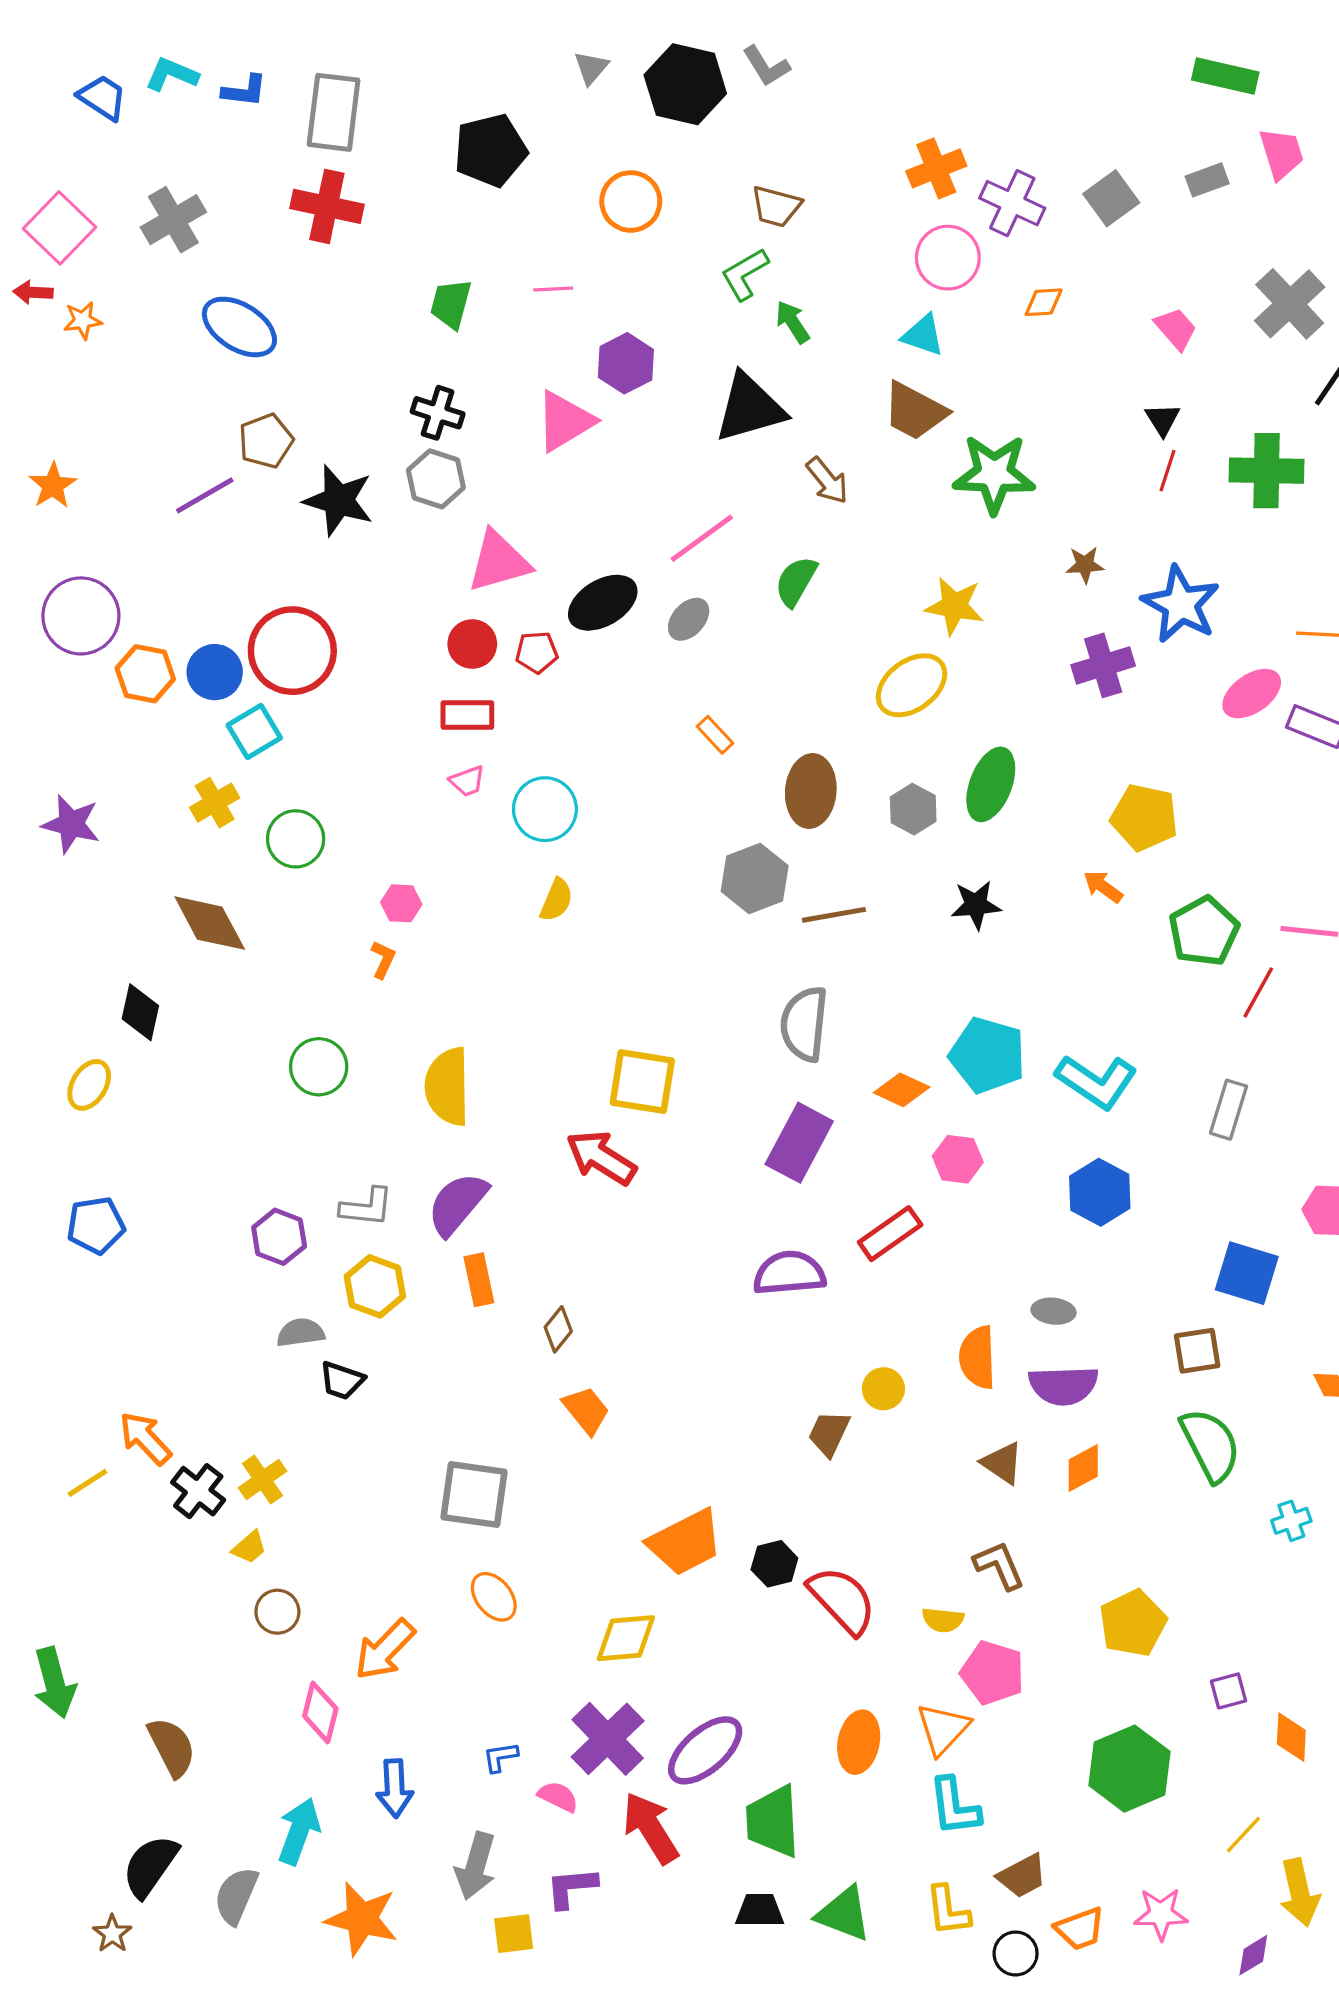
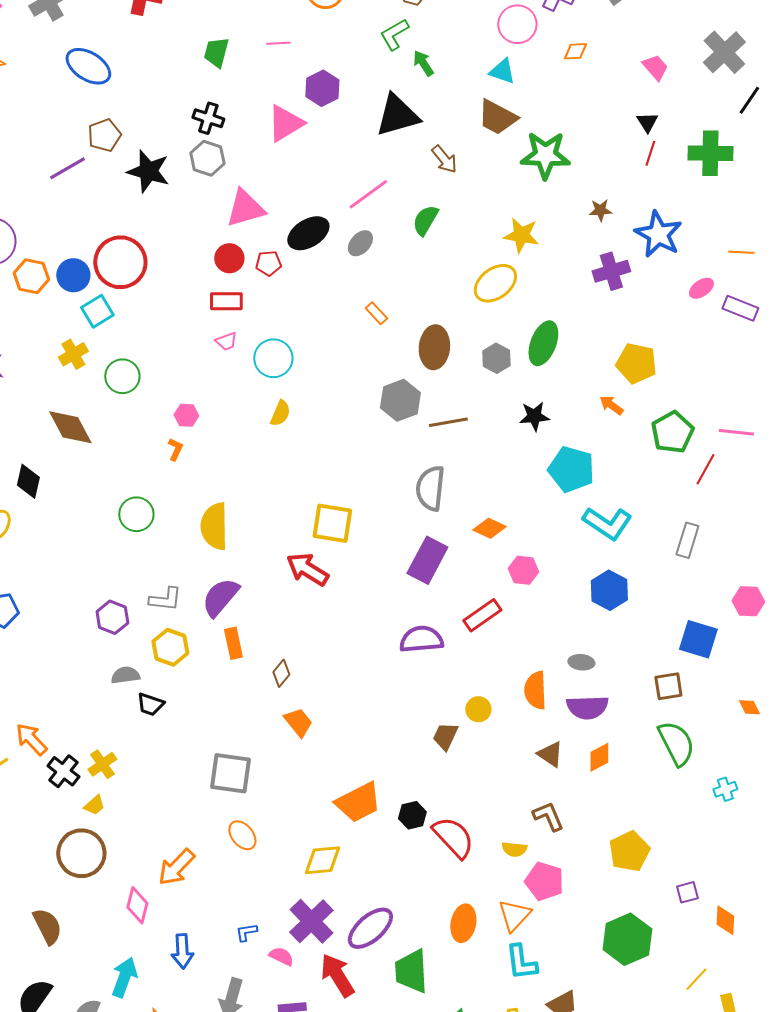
pink ellipse: (1252, 694) -> (701, 288), size x0.7
cyan pentagon: (987, 1055) -> (571, 469), moved
brown circle: (277, 1612) -> (81, 853), moved, size x1.8

